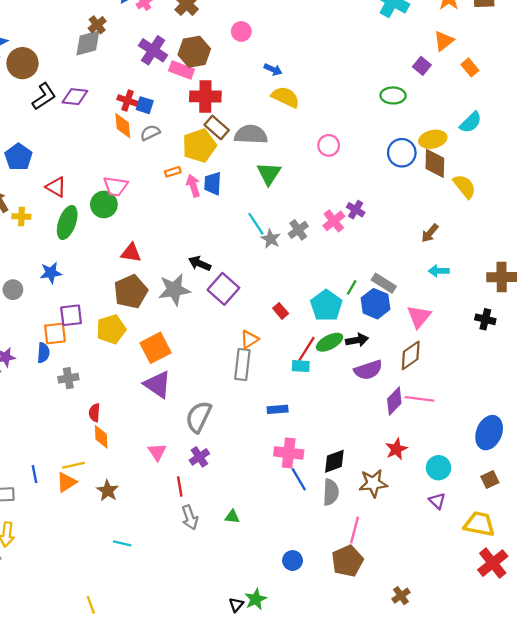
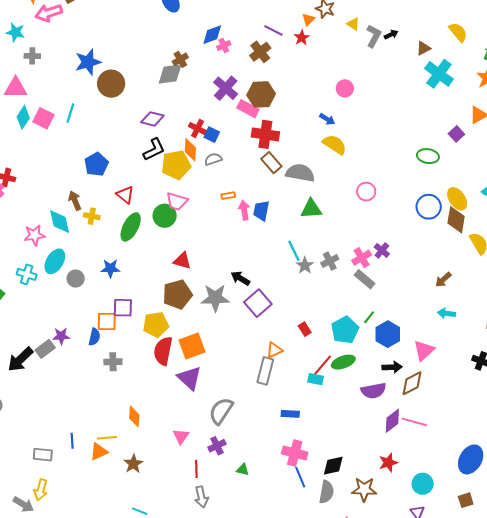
pink circle: (241, 31) -> (345, 88), moved
black L-shape: (44, 96) -> (154, 149), moved
yellow ellipse: (433, 139) -> (457, 199), turned 60
yellow pentagon: (199, 146) -> (176, 165), moved
green triangle: (269, 174) -> (311, 209), turned 45
gray rectangle: (384, 283) -> (365, 279), moved
black arrow: (357, 340) -> (392, 367), moved
red semicircle: (94, 413) -> (163, 351), moved, size x1.8
green triangle: (232, 517) -> (243, 470), moved

